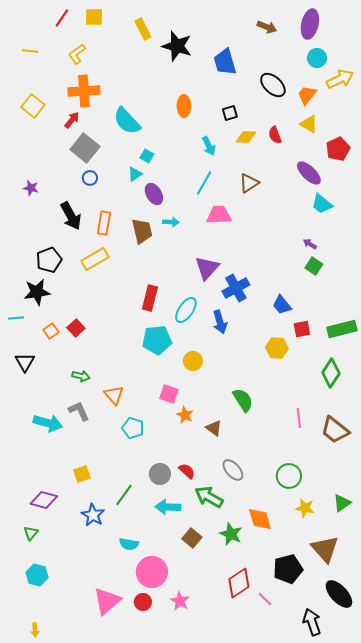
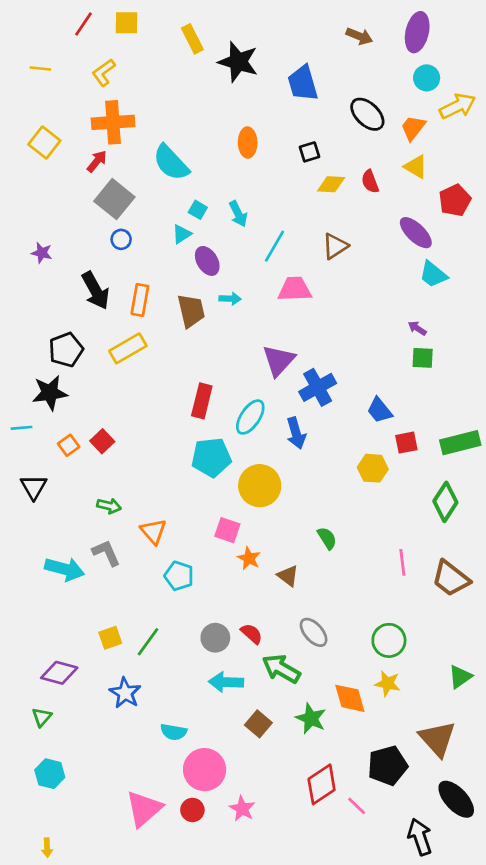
cyan arrow: (209, 146) -> (238, 214), moved
green square: (314, 266) -> (423, 358), turned -30
yellow circle: (193, 361) -> (260, 486), size x1.6
green semicircle: (243, 400) -> (327, 538), size x0.7
green line: (124, 495) -> (148, 642), moved
yellow star: (305, 508) -> (388, 683), moved

